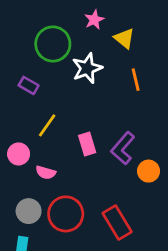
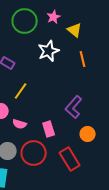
green circle: (53, 44) -> (25, 21), moved
pink rectangle: (87, 144) -> (49, 129), moved
orange circle: (149, 171) -> (88, 134), moved

